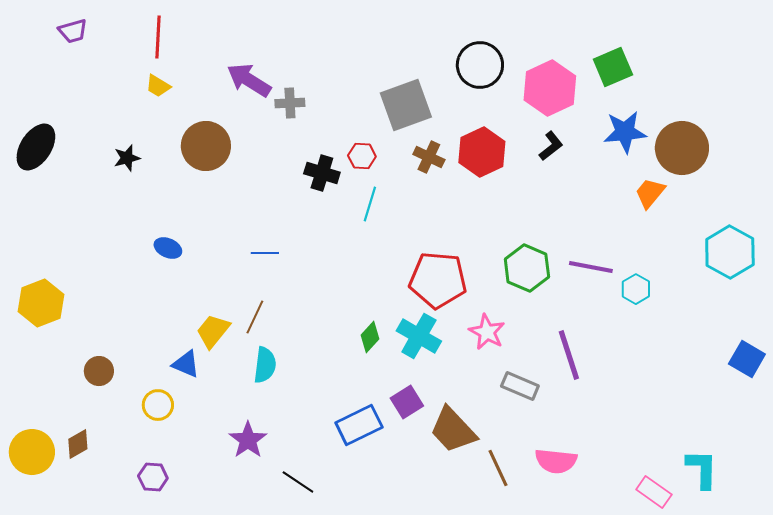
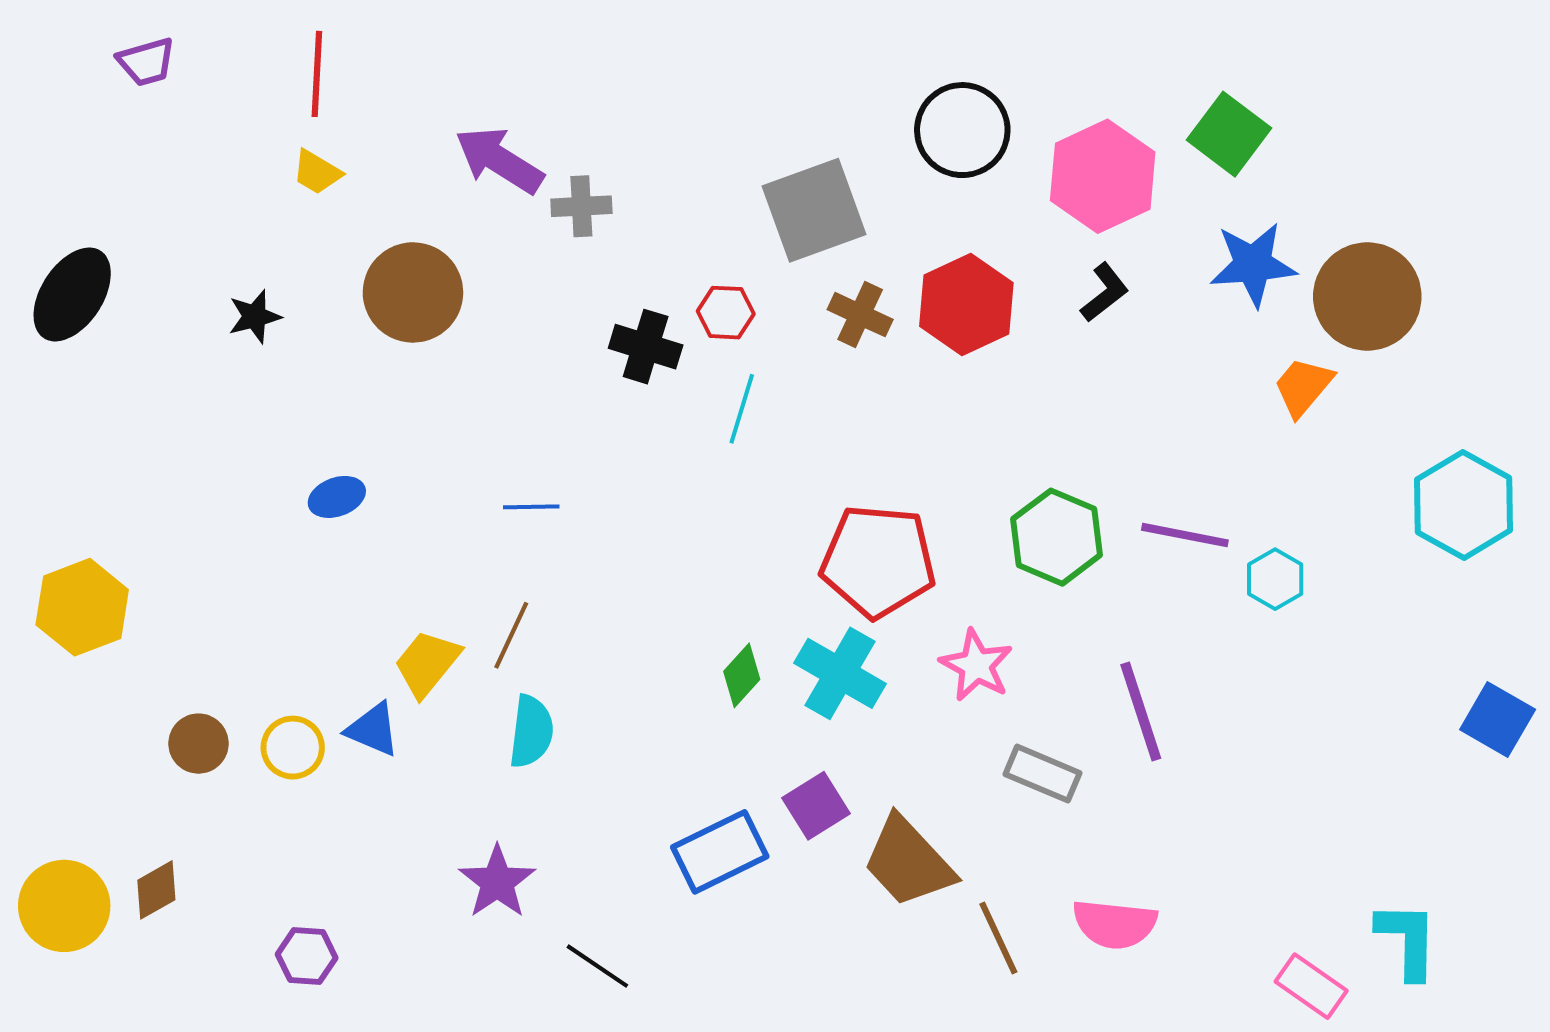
green square: (613, 67) -> (1229, 134), turned -30
blue ellipse: (168, 248) -> (337, 497), turned -44
yellow circle: (158, 405) -> (293, 748), moved

